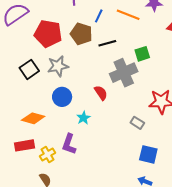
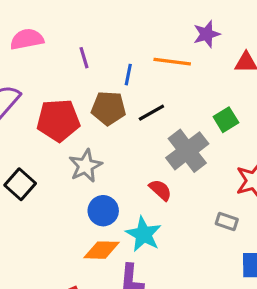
green square: (142, 54) -> (226, 120), moved
black square: (29, 69) -> (20, 184), moved
orange diamond: (33, 118) -> (101, 250), moved
cyan star: (84, 118) -> (144, 234), size x1.6

